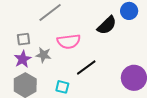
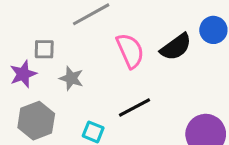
pink semicircle: (69, 41) -> (130, 51), moved, turned -115
purple star: (23, 59) -> (23, 74), moved

